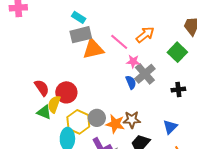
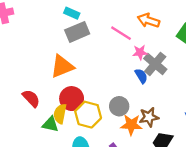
orange arrow: (145, 35) -> (149, 20), turned -114
orange triangle: (93, 49) -> (62, 66), moved
red semicircle: (42, 88) -> (31, 98), moved
gray circle: (97, 118) -> (119, 106), moved
yellow hexagon: (78, 122) -> (88, 115), moved

